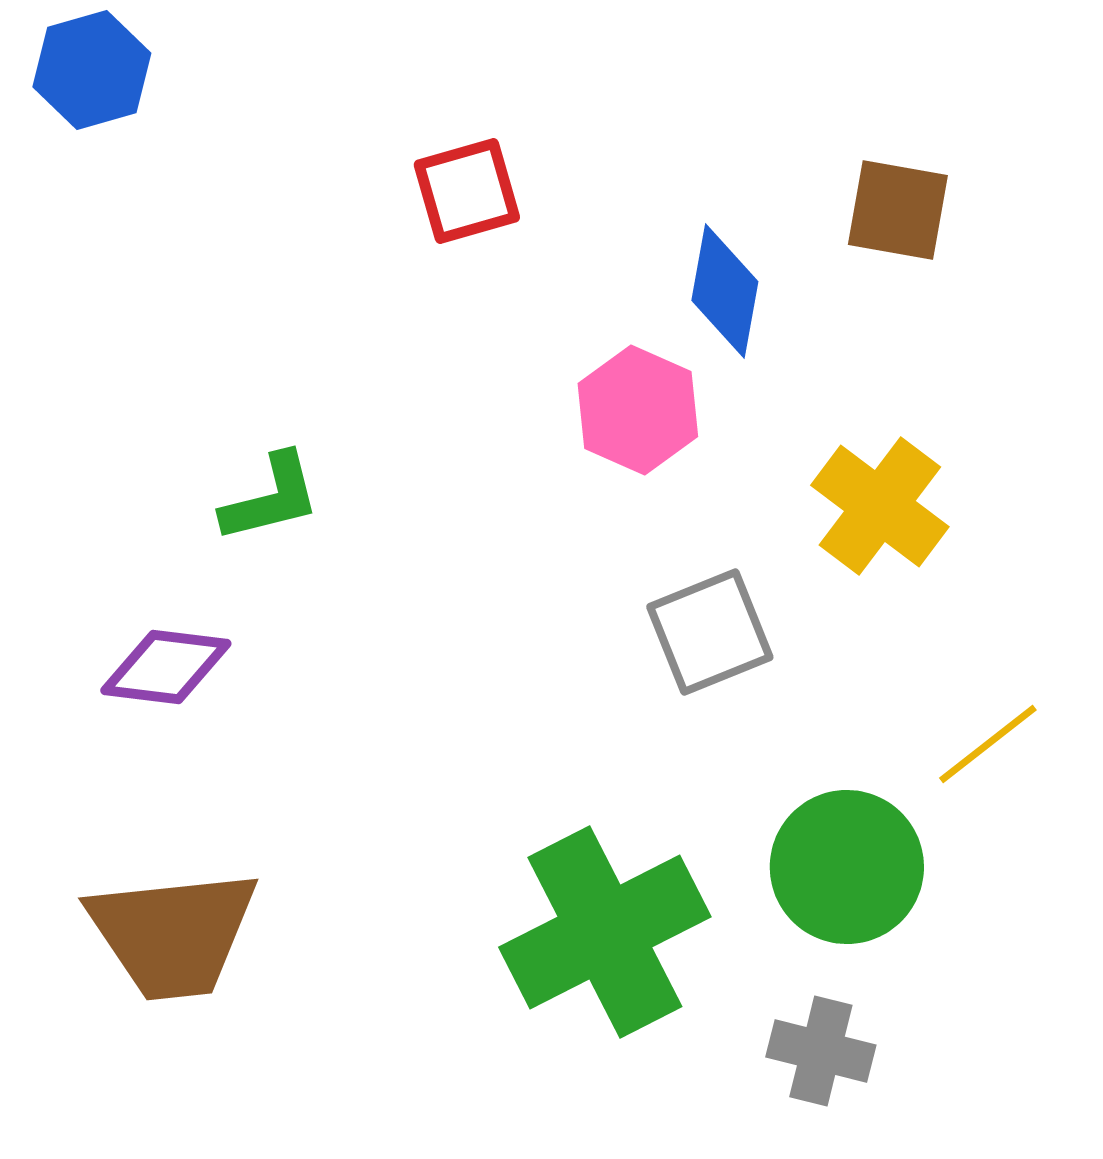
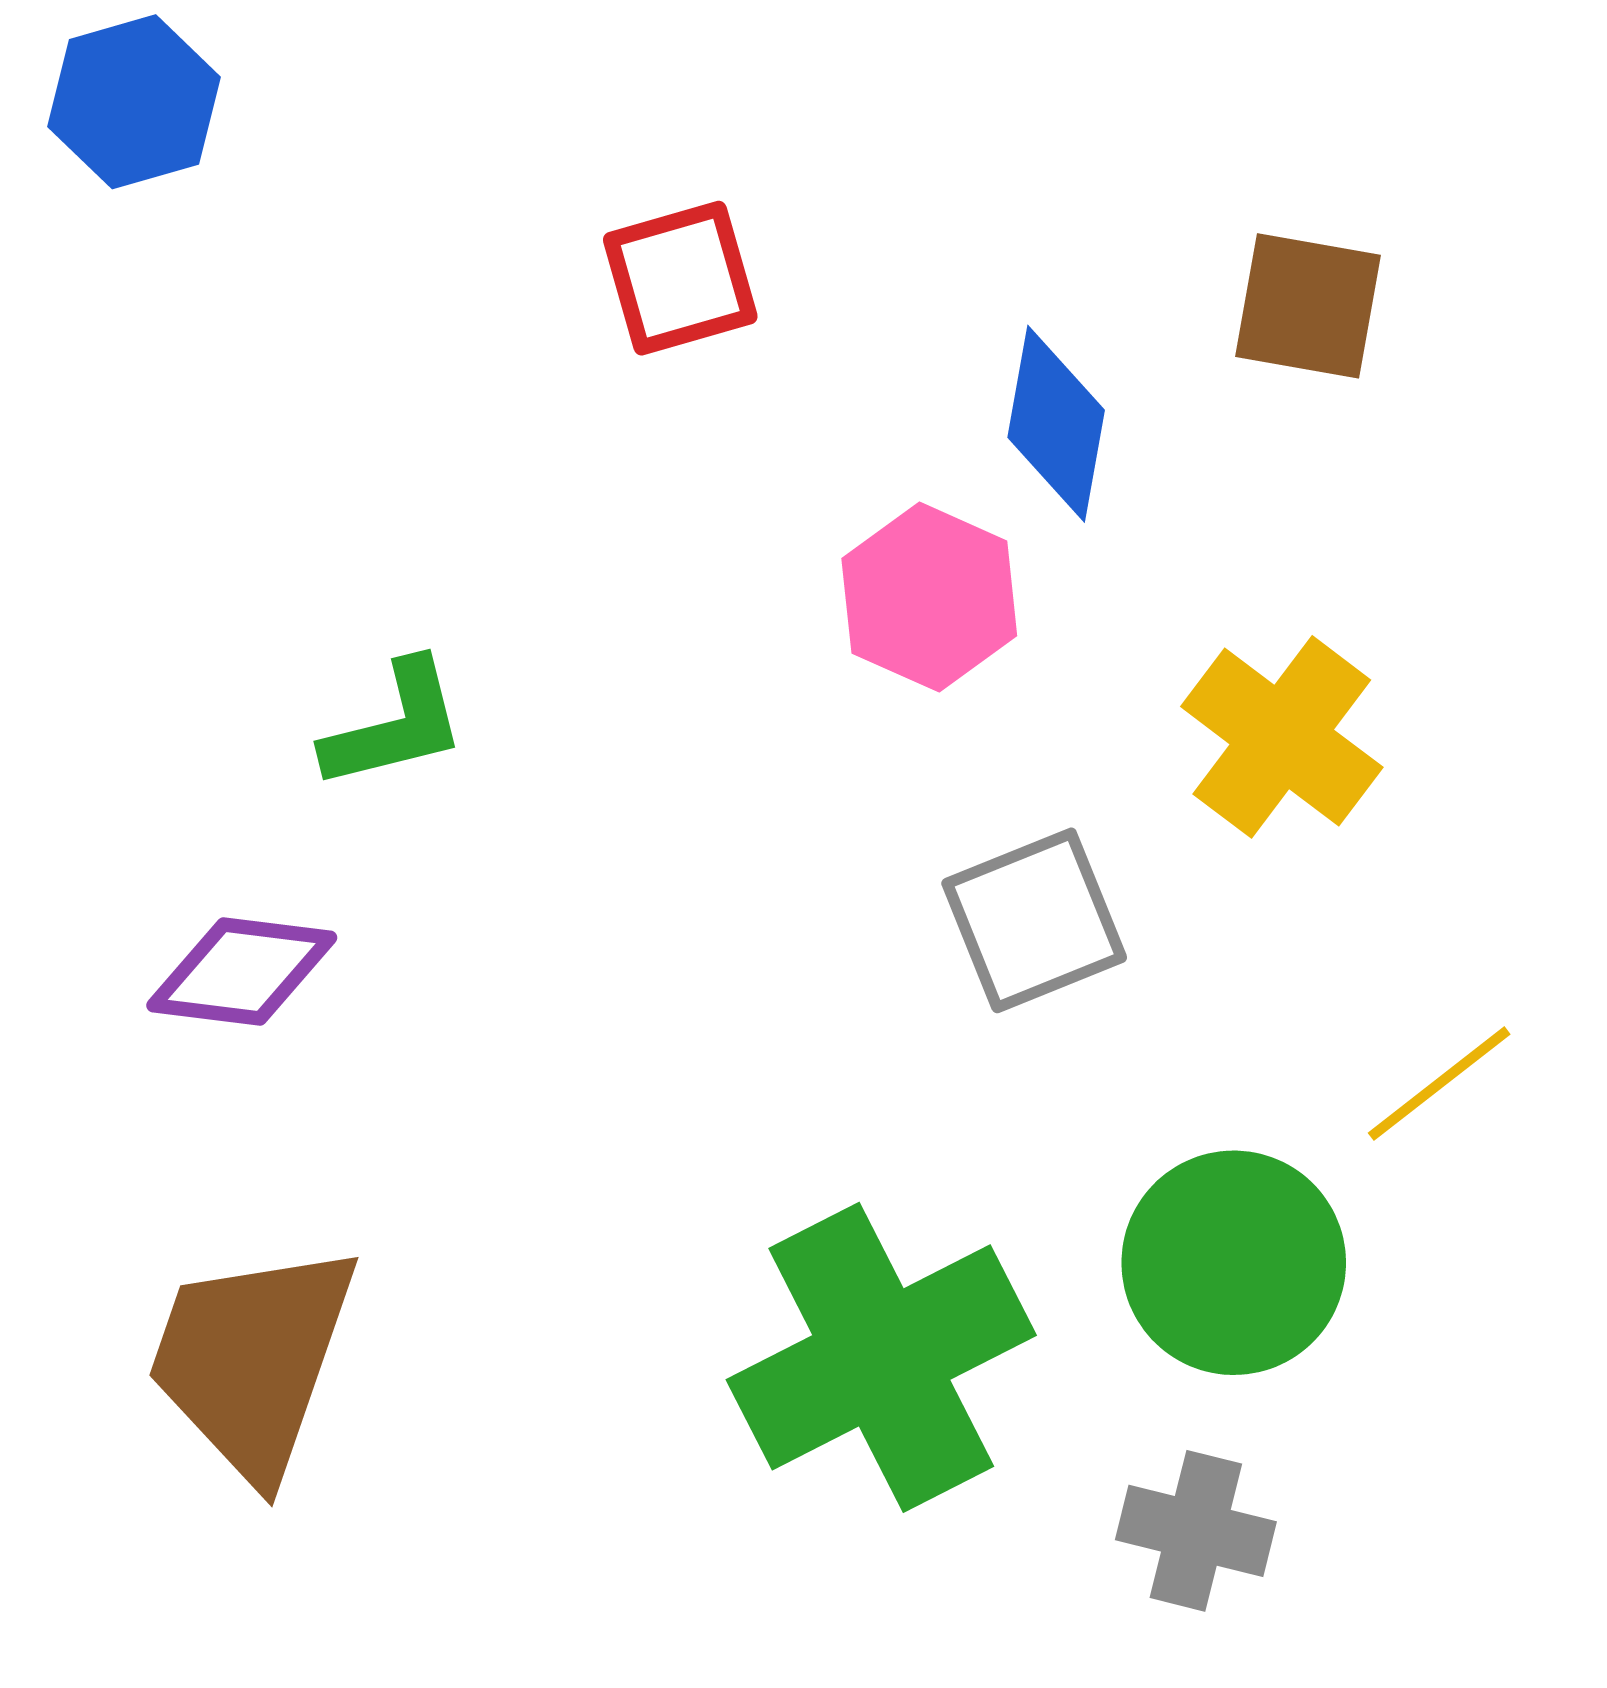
brown trapezoid: (173, 934) -> (252, 1360), turned 115

